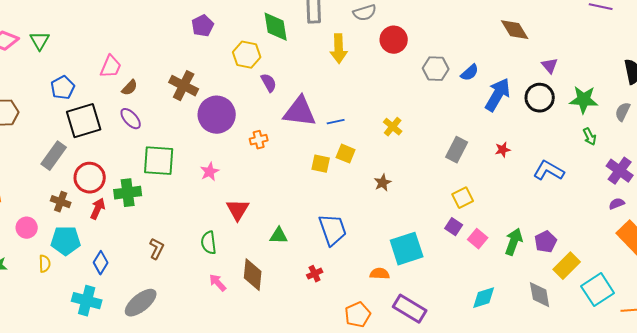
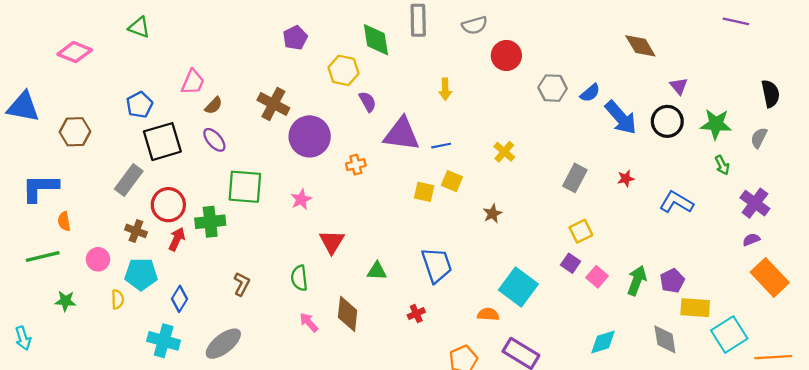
green triangle: (40, 41) -> (139, 27), moved, turned -40
yellow arrow: (339, 49) -> (445, 89), moved, size x0.7
blue arrow: (498, 95) -> (621, 118), turned 108
cyan square: (407, 249) -> (518, 287), turned -36
yellow rectangle: (567, 266) -> (695, 308), turned 48

